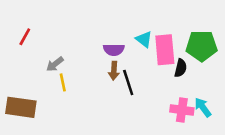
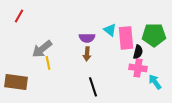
red line: (25, 37) -> (19, 16), moved
gray arrow: (55, 64) -> (42, 49), size x1.5
black line: (128, 82) -> (93, 87), moved
pink cross: (182, 110) -> (138, 68), moved

